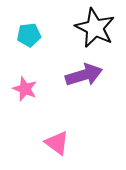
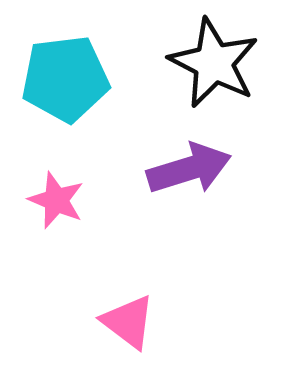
cyan pentagon: (29, 35) -> (65, 79), size x1.6

